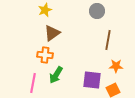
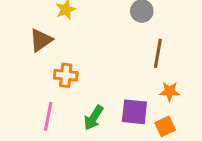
brown triangle: (52, 33) -> (41, 40), moved
green arrow: (56, 75) -> (94, 118), moved

